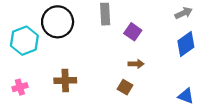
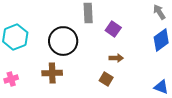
gray arrow: (184, 13) -> (159, 12), turned -98
black circle: (58, 22) -> (63, 41), moved

